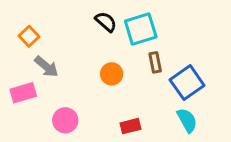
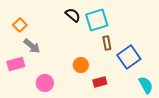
orange circle: (112, 74) -> (81, 65), moved
cyan semicircle: (187, 120) -> (146, 85), moved
red rectangle: (130, 126) -> (100, 82), moved

